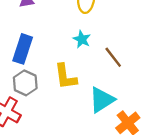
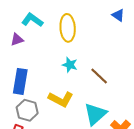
yellow L-shape: (65, 77) -> (61, 99), turned -45

